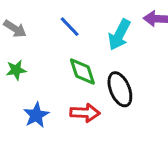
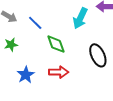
blue line: (70, 27) -> (35, 23), moved
black ellipse: (120, 89) -> (98, 55), moved

